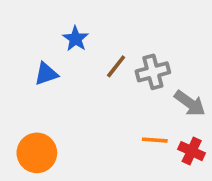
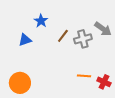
gray arrow: (190, 103) -> (103, 29), moved

